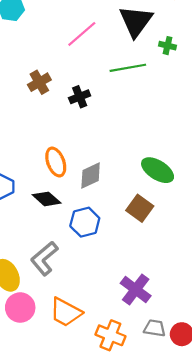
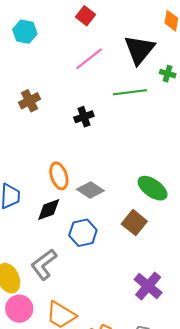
brown cross: (39, 82) -> (29, 101), moved
gray diamond: (91, 176) -> (90, 190), turned 56
black diamond: (47, 199) -> (49, 210), turned -64
purple cross: (136, 289) -> (148, 286), moved

